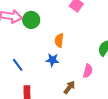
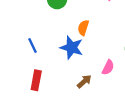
blue star: (52, 60) -> (72, 48), size x1.5

